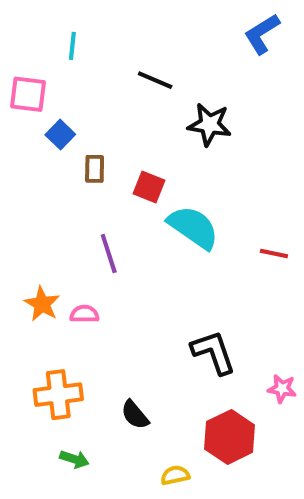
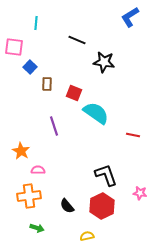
red line: (274, 254) -> (133, 135), moved
pink semicircle: (84, 314) -> (38, 170), moved
red hexagon: (230, 437) -> (102, 206), moved

